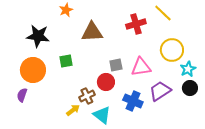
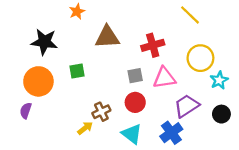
red cross: (136, 24) -> (153, 45), moved
red circle: (106, 82) -> (135, 102), moved
black circle: (190, 88) -> (221, 114), moved
blue cross: (133, 101) -> (171, 133), moved, turned 30
cyan triangle: (102, 115) -> (132, 134), moved

